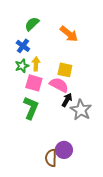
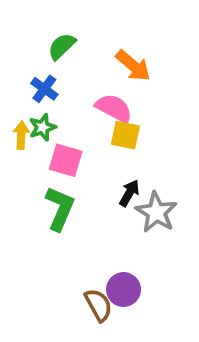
yellow arrow: (36, 64) -> (21, 135), moved
pink semicircle: (59, 85) -> (114, 108), moved
brown semicircle: (51, 158) -> (98, 305), turned 150

